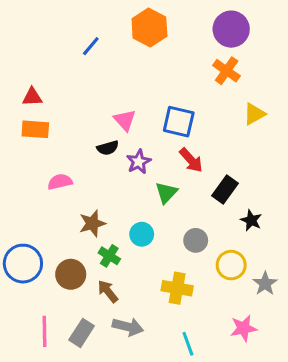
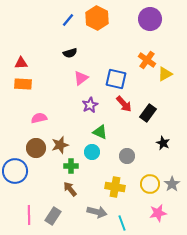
blue line: (91, 46) -> (68, 20), moved
orange cross: (227, 71) -> (147, 60), moved
pink triangle: (125, 120) -> (81, 78), turned 35
black semicircle: (108, 148) -> (70, 53), moved
black rectangle: (225, 189) -> (148, 113), moved
green triangle: (166, 193) -> (100, 132), moved, turned -49
green cross: (109, 256) -> (71, 166), turned -32
yellow circle: (231, 265) -> (150, 184), moved
brown circle: (71, 274) -> (36, 148), moved
gray arrow: (128, 327) -> (97, 212), moved

